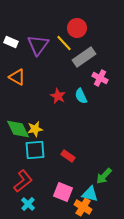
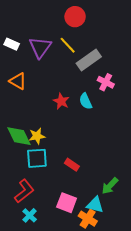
red circle: (77, 28) -> (75, 17), moved

